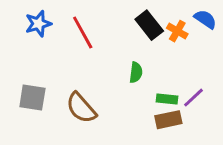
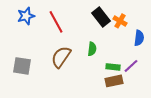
blue semicircle: (205, 19) -> (139, 38), moved, turned 63
brown semicircle: (81, 108) -> (61, 57), moved, turned 75

